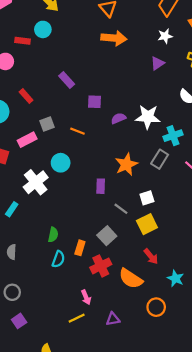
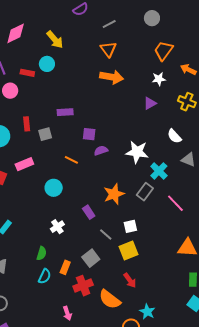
purple rectangle: (67, 80) -> (65, 112), turned -56
red rectangle: (26, 96) -> (27, 124), turned 32
purple semicircle: (118, 118) -> (101, 151), moved
gray square: (47, 124) -> (45, 134), moved
cyan cross: (173, 136) -> (159, 171), turned -30
white cross: (36, 182) -> (57, 227), moved, size x0.6
purple rectangle: (101, 186) -> (89, 212), turned -40
cyan star: (176, 278) -> (147, 312), moved

